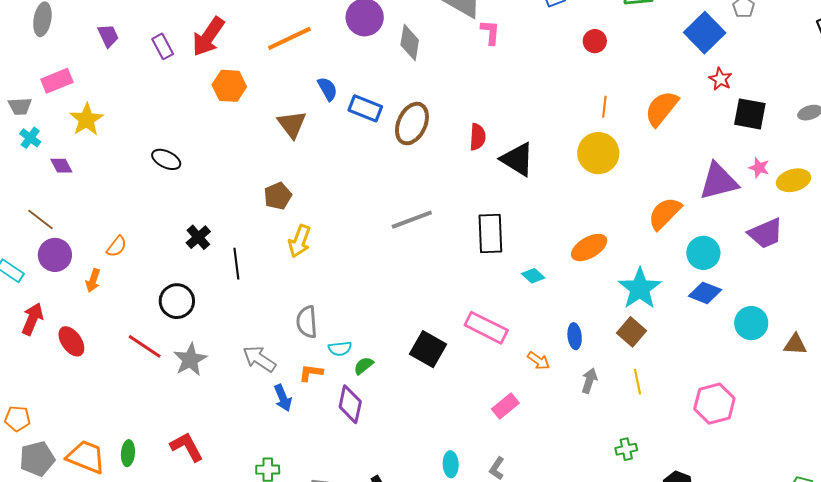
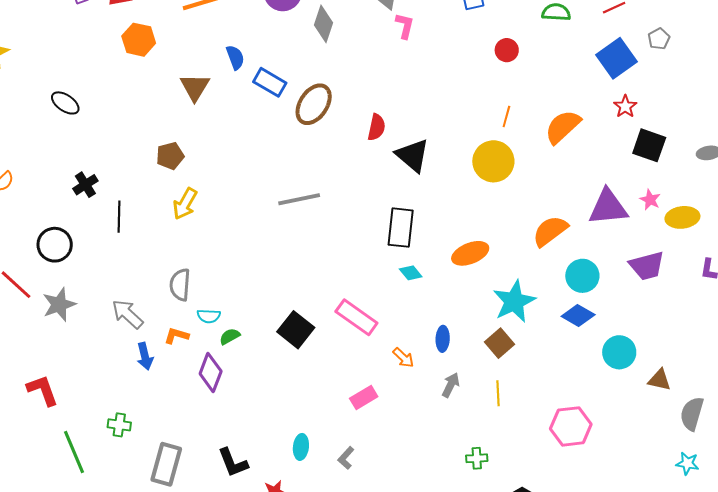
black rectangle: (490, 233) -> (401, 228), moved

